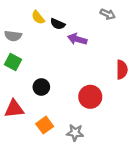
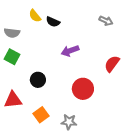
gray arrow: (108, 14) -> (106, 21), moved
purple arrow: (77, 39) -> (70, 51), moved, turned -36
red semicircle: (122, 70) -> (112, 64), turned -144

